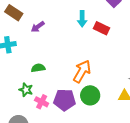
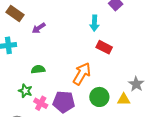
cyan arrow: (82, 19) -> (94, 23), moved
red rectangle: (102, 28) -> (104, 47), moved
green circle: (90, 95) -> (99, 97), moved

